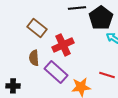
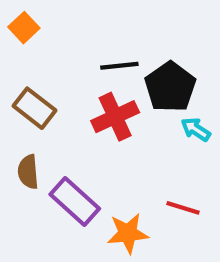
red cross: (63, 45) -> (115, 117), moved

